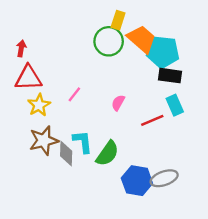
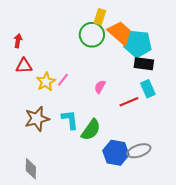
red triangle: (28, 78) -> (24, 66), size x0.7
yellow star: (39, 105) -> (46, 82), moved
gray diamond: (66, 153) -> (31, 169), moved

